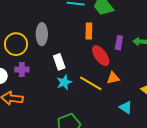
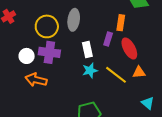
purple rectangle: (119, 43) -> (108, 39), moved
purple cross: (22, 70) -> (49, 52), size x1.5

